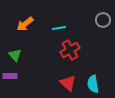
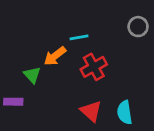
orange arrow: (25, 24) -> (55, 56), moved
green triangle: (15, 55) -> (32, 75), moved

